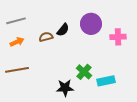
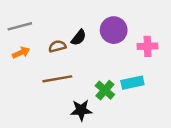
brown line: (17, 70) -> (57, 79), moved
cyan rectangle: (106, 81) -> (132, 83), moved

